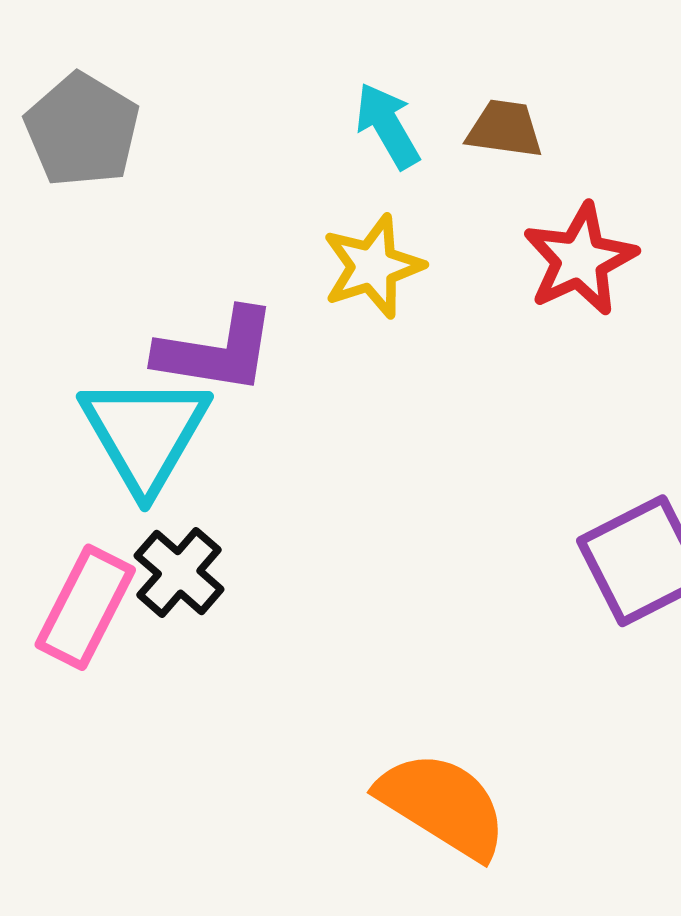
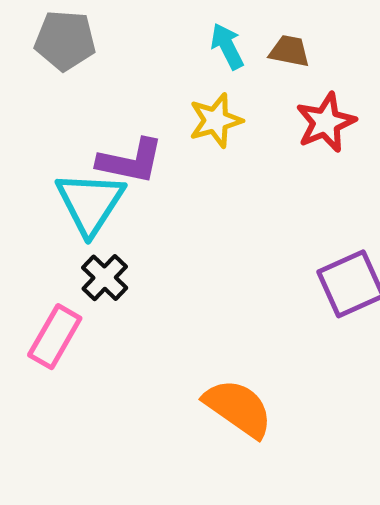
gray pentagon: (82, 130) -> (65, 40), turned -30
pink rectangle: (85, 607) -> (55, 337), moved

